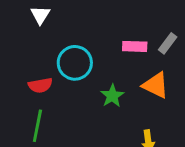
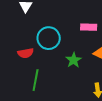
green line: (37, 126) -> (36, 80), moved

